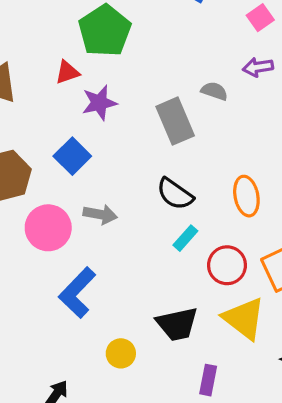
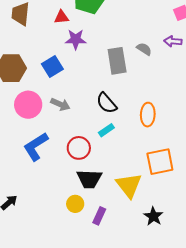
red circle: (227, 265) -> (79, 148), moved
yellow circle: (121, 353) -> (75, 204), moved

